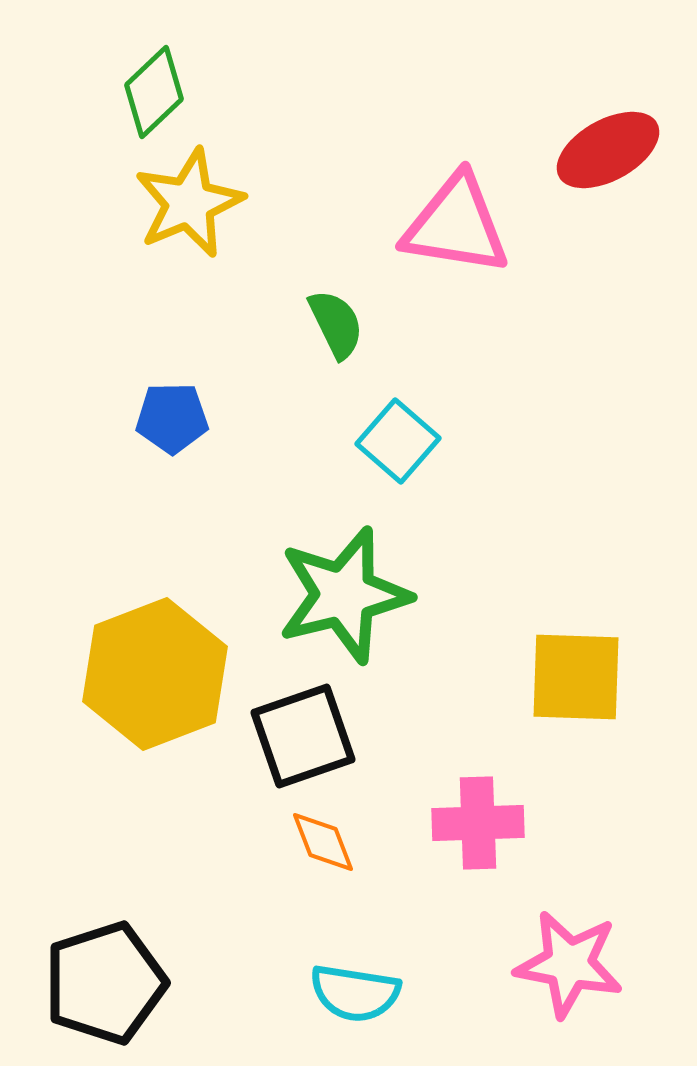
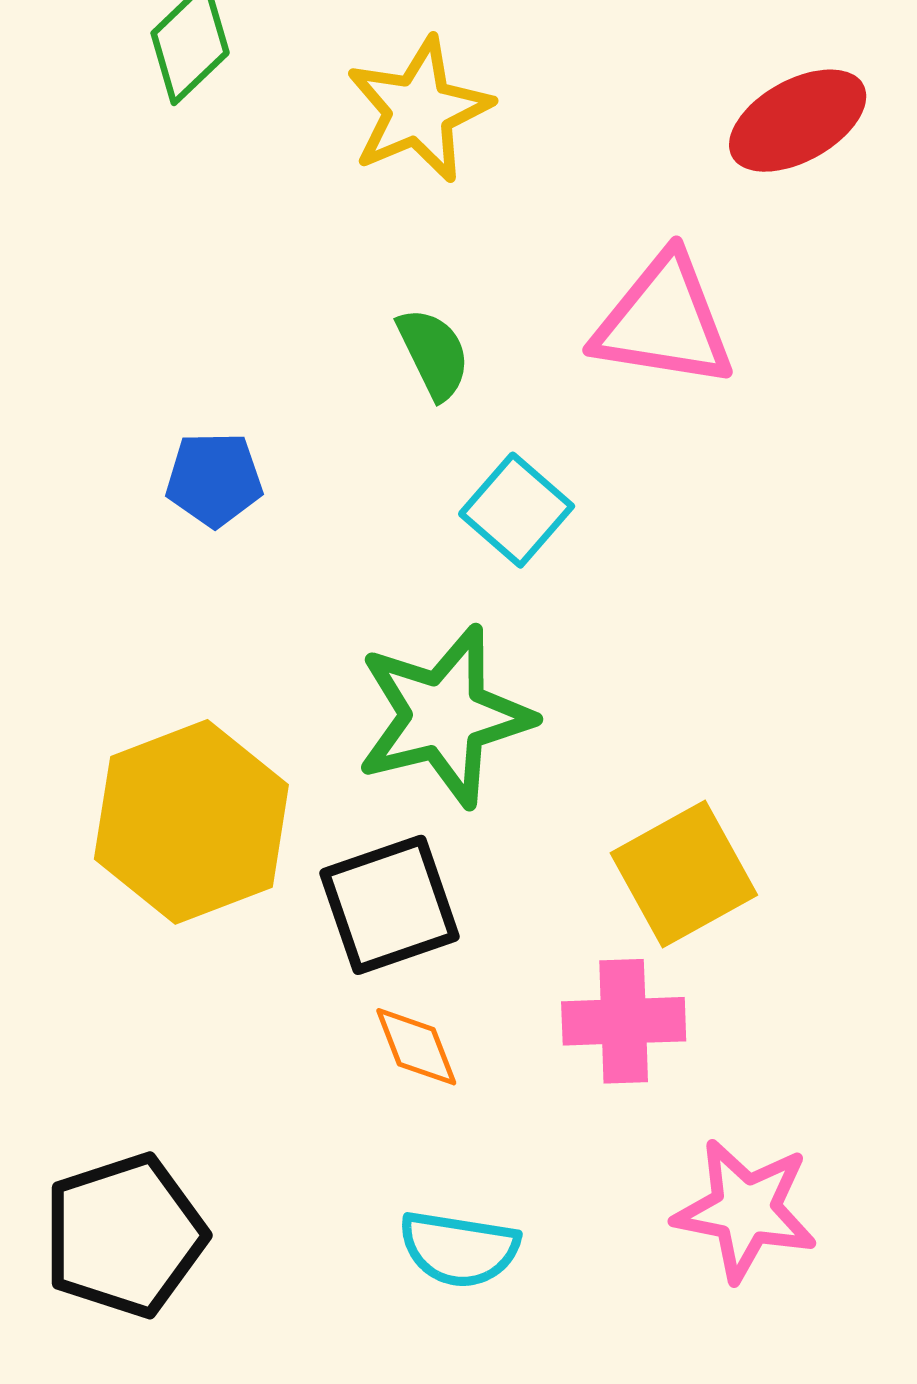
yellow star: (189, 203) -> (419, 110), moved
pink triangle: (456, 225) -> (664, 321), moved
yellow square: (576, 677) -> (684, 874), moved, turned -31

